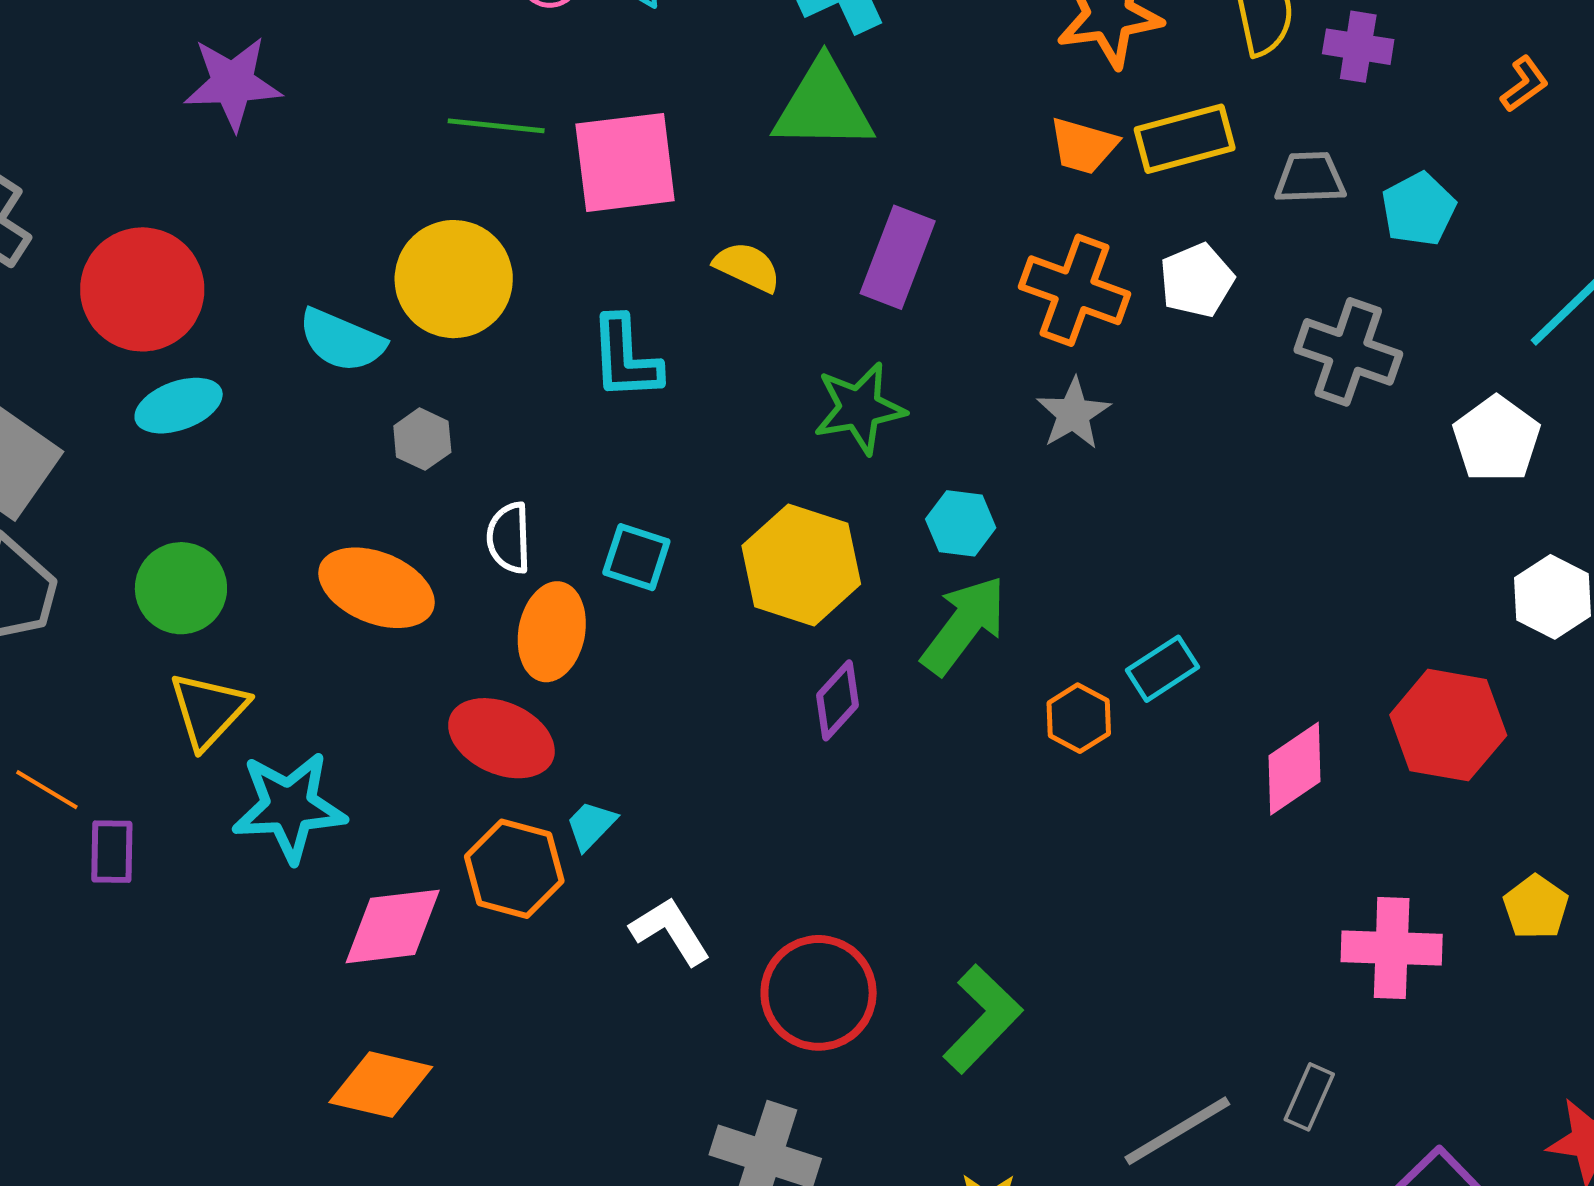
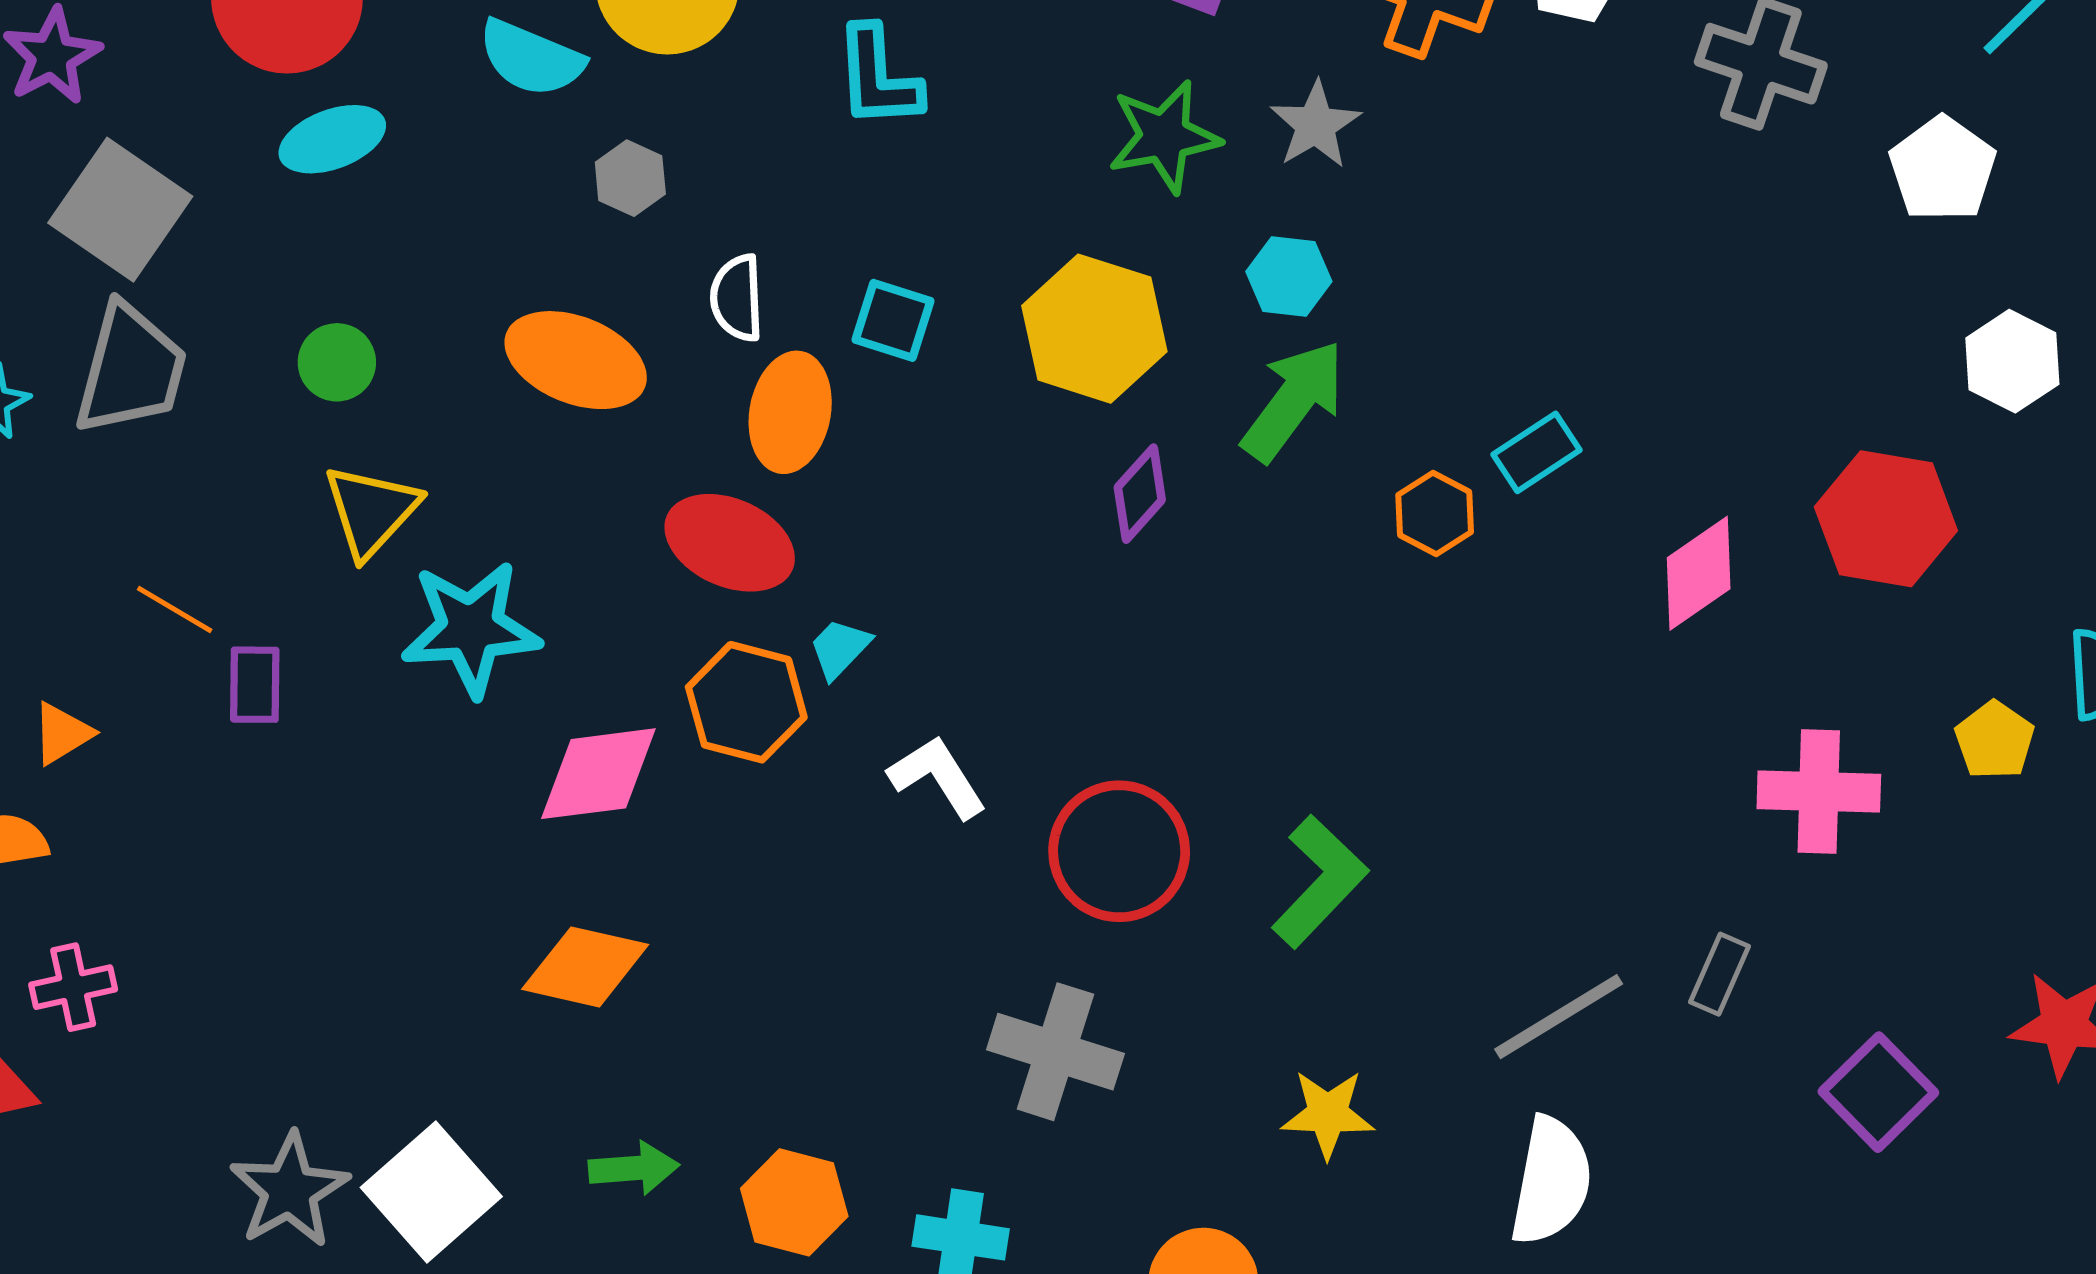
gray star: (1073, 414) -> (1315, 125), moved
green circle: (181, 588) -> (337, 362), size x0.7

